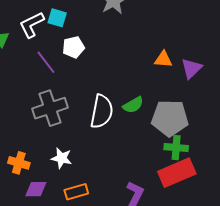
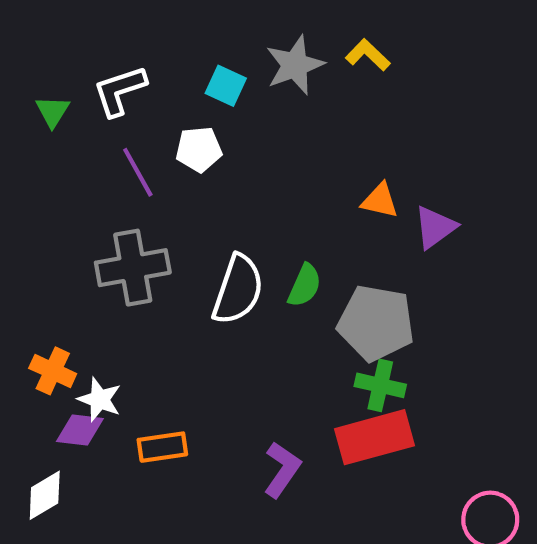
cyan square: (57, 18) -> (226, 86), moved
green semicircle: (133, 105) -> (305, 285), turned -45
white star: (62, 158) -> (100, 399), moved

